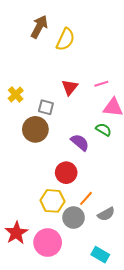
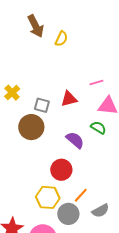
brown arrow: (39, 27) -> (36, 26), turned 125
yellow semicircle: (65, 39) -> (61, 39), size x0.7
red triangle: (70, 87) -> (69, 99), moved, turned 36

